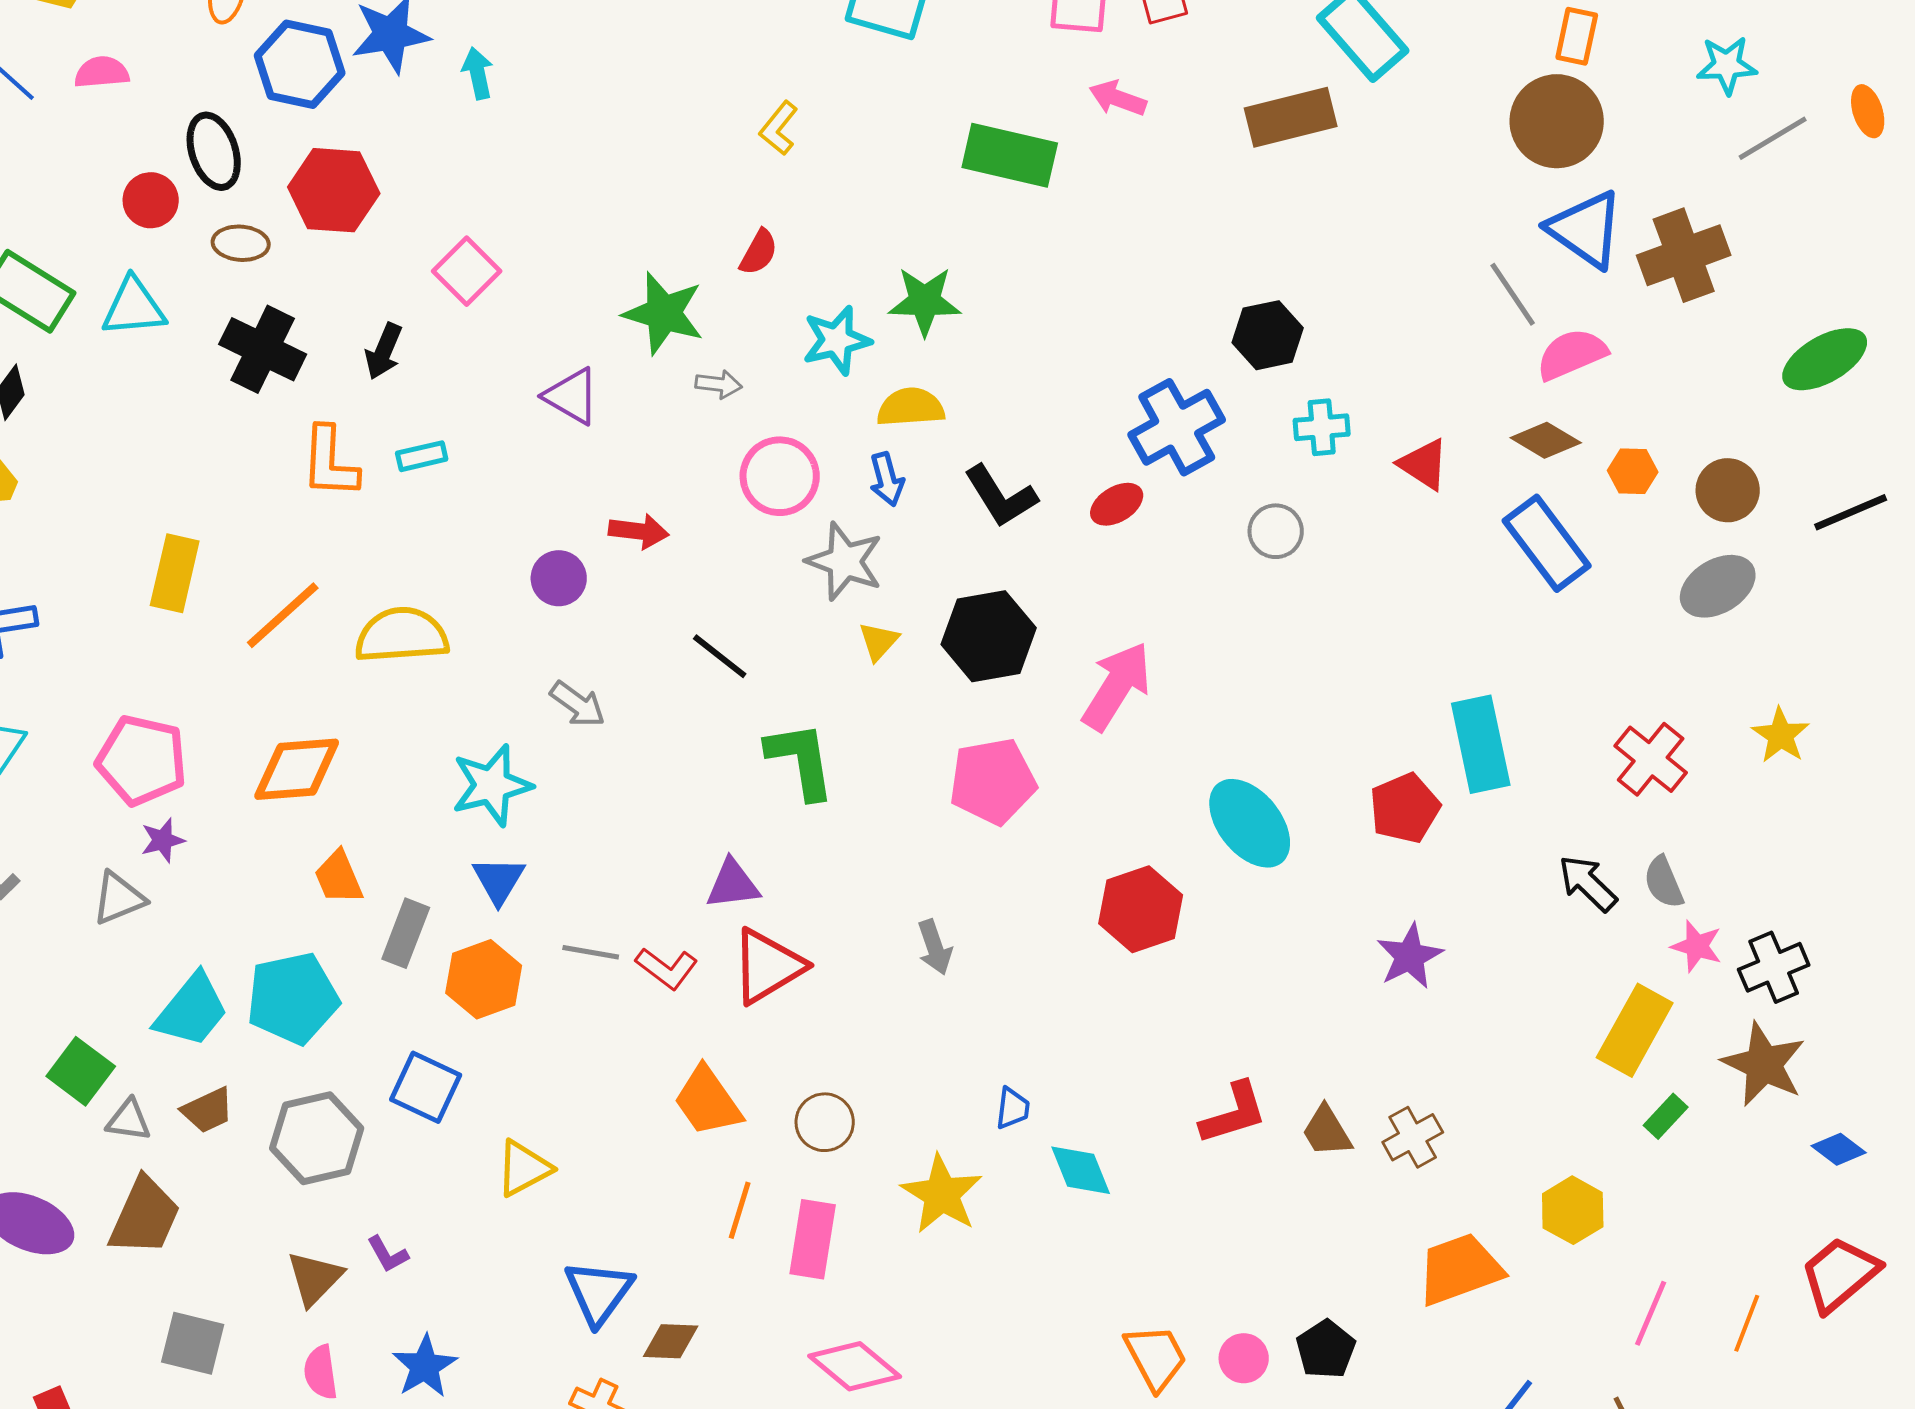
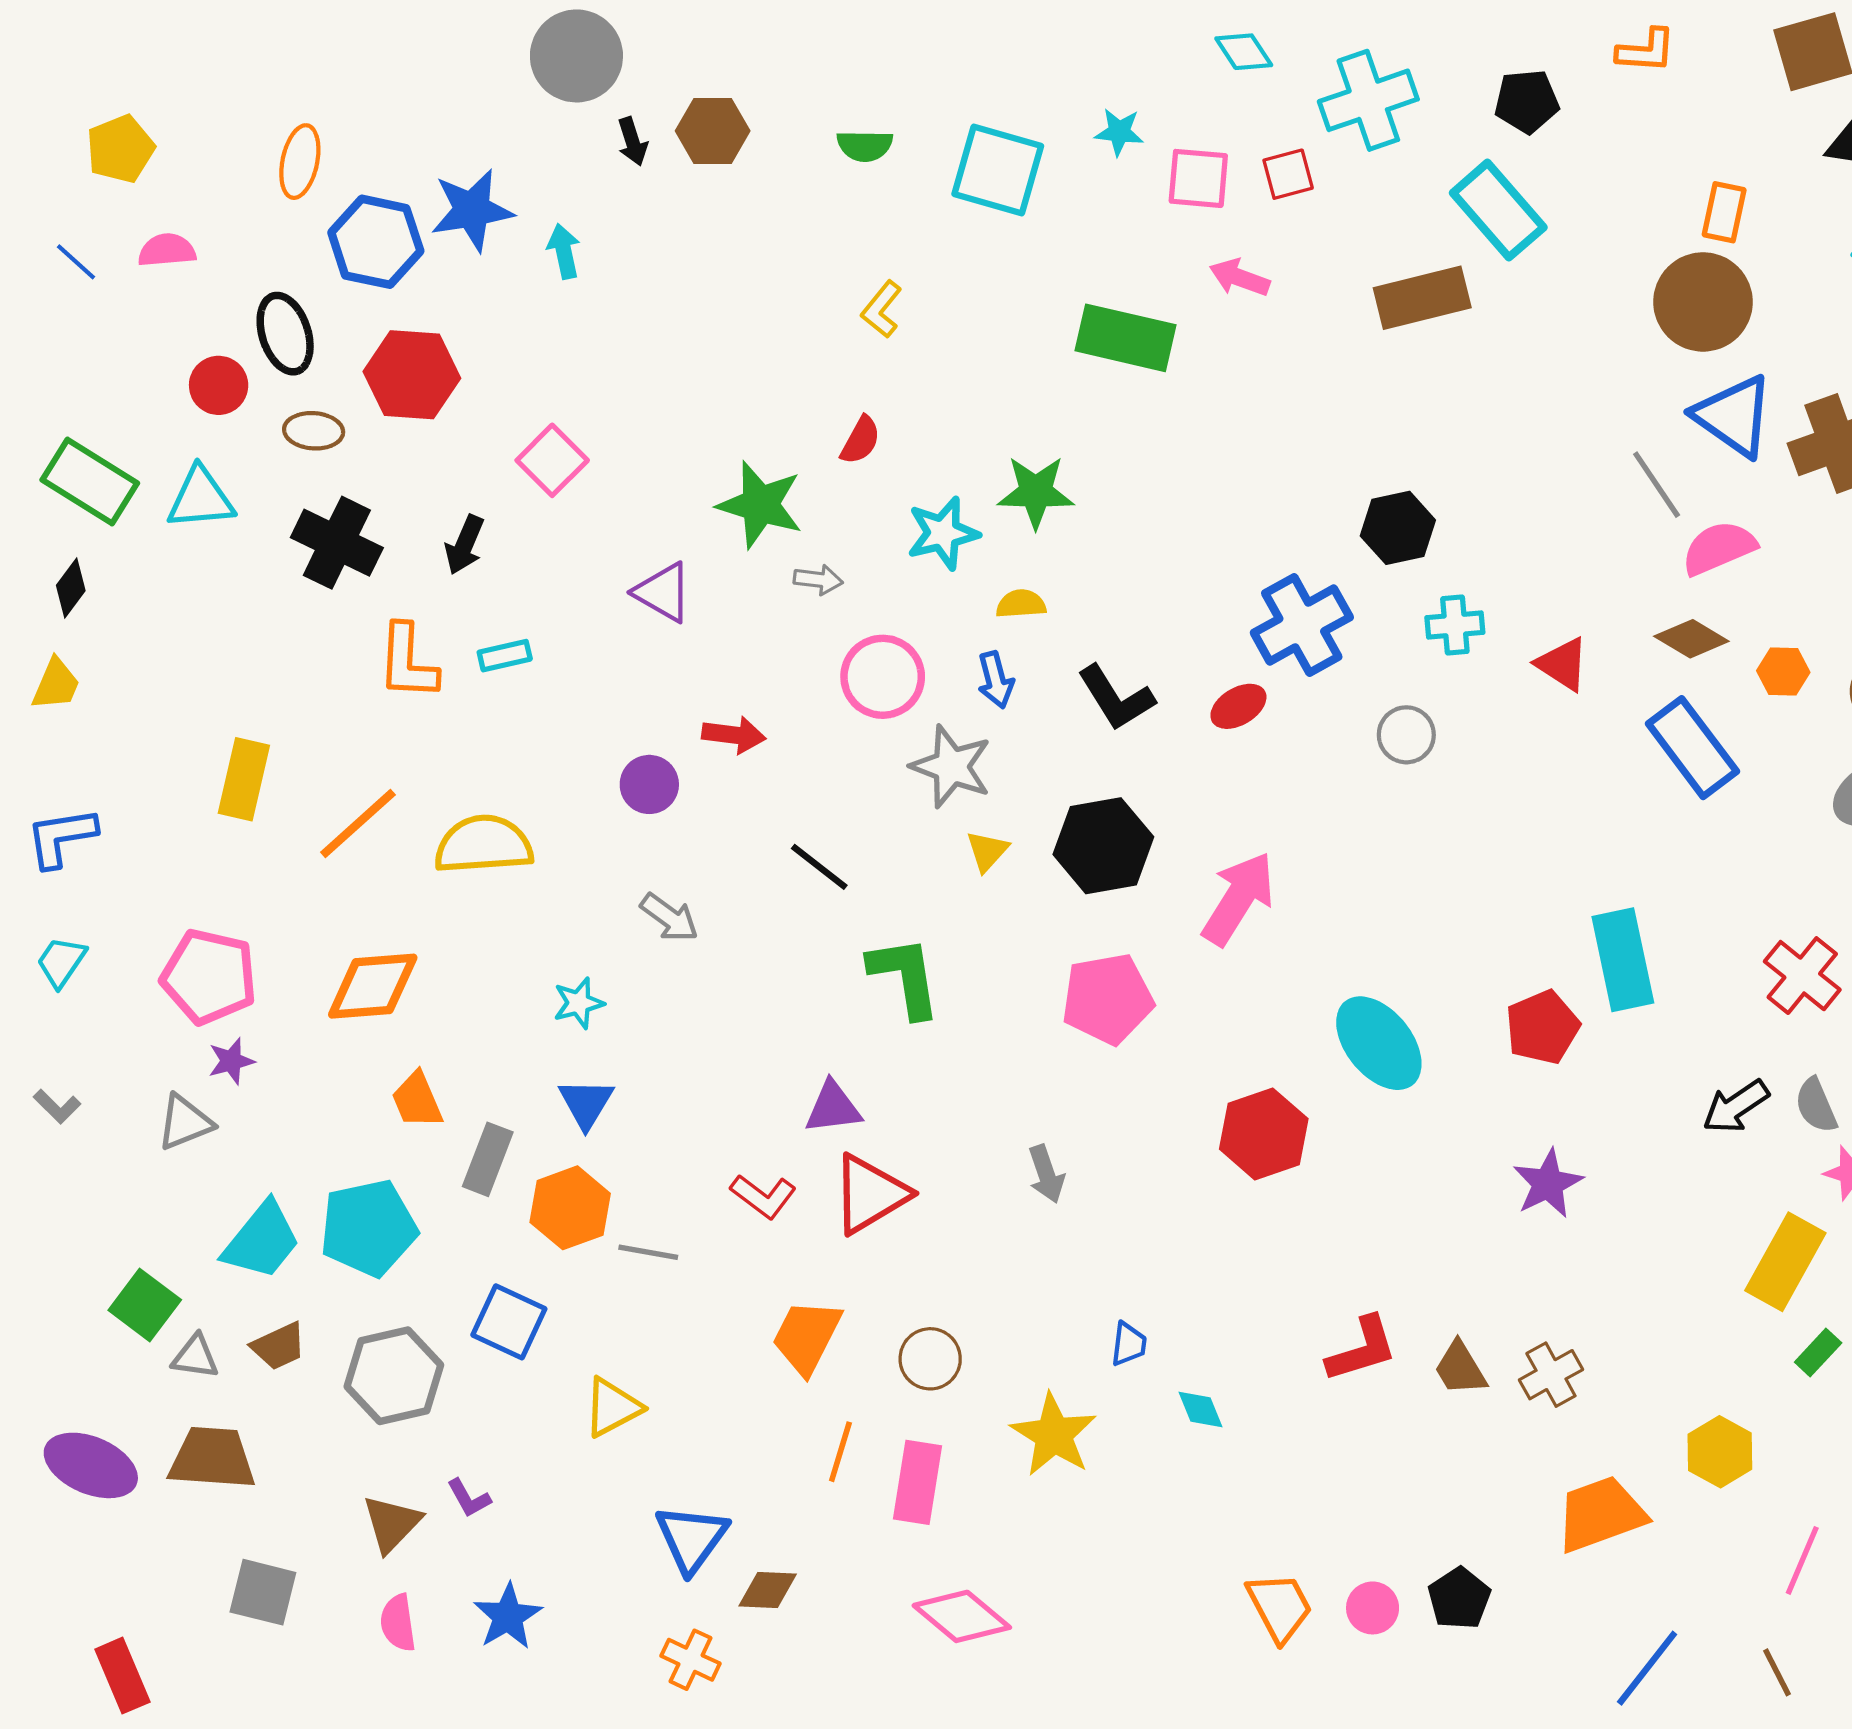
yellow semicircle: (911, 407) -> (1021, 604), size x0.7
cyan star: (492, 785) -> (579, 1003), size x0.6
black arrow: (1588, 883) -> (1736, 1106), turned -78
gray line: (591, 952) -> (648, 1252), moved
orange trapezoid: (708, 1101) -> (807, 1337), turned 62
cyan diamond: (1081, 1170) -> (1200, 1409), size x0.7
brown trapezoid: (145, 1216) -> (212, 1458), turned -110

